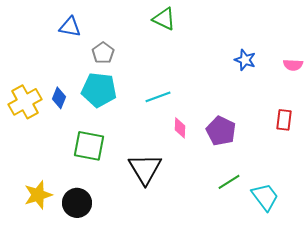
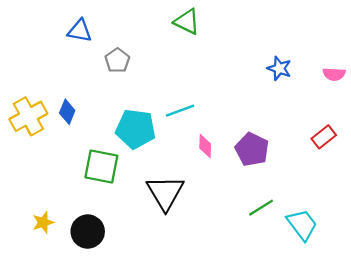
cyan pentagon: (99, 90) -> (136, 129), moved
red rectangle: (284, 120) -> (324, 137), turned 45
yellow star: (38, 195) -> (43, 222), size x0.7

